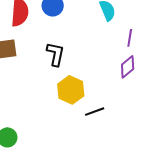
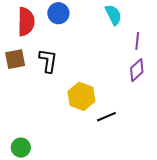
black L-shape: (56, 54) -> (48, 61), moved

